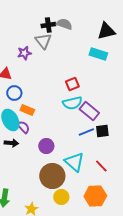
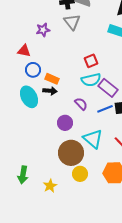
gray triangle: (43, 41) -> (72, 22), moved
orange rectangle: (27, 110) -> (52, 79), moved
purple semicircle: (23, 127) -> (81, 104), moved
black arrow: (11, 143) -> (50, 91), moved

